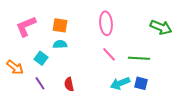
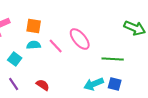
pink ellipse: (106, 23) -> (80, 39), moved, turned -35
pink line: (109, 54) -> (56, 46), moved
red semicircle: (69, 84) -> (43, 85), turned 136

